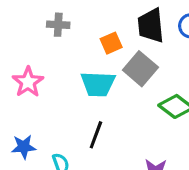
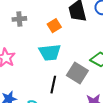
gray square: (140, 69) -> (77, 73), moved

